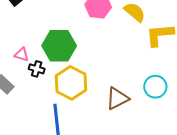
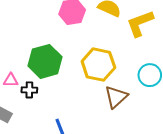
yellow hexagon: (71, 83) -> (98, 65), moved

